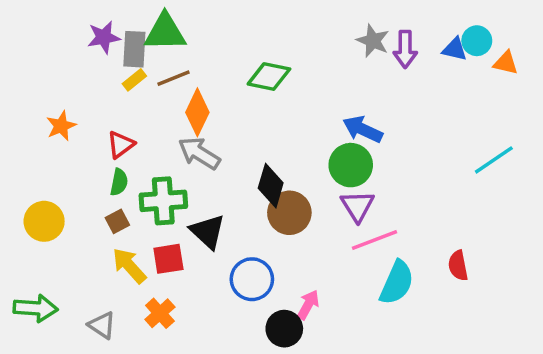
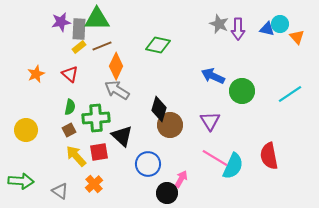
orange triangle: (506, 63) -> (297, 37), turned 35
red triangle: (121, 145) -> (70, 74), moved, turned -42
green circle: (351, 165) -> (242, 91), moved
pink line: (375, 240) -> (215, 158), moved, turned 52
red semicircle: (458, 266) -> (269, 156), size x1.5

